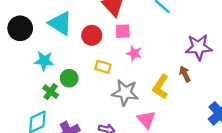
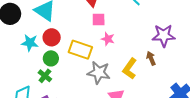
red circle: (92, 35) -> (52, 37), moved
yellow rectangle: (103, 67) -> (80, 50), size x1.6
green cross: (51, 92) -> (45, 76), moved

